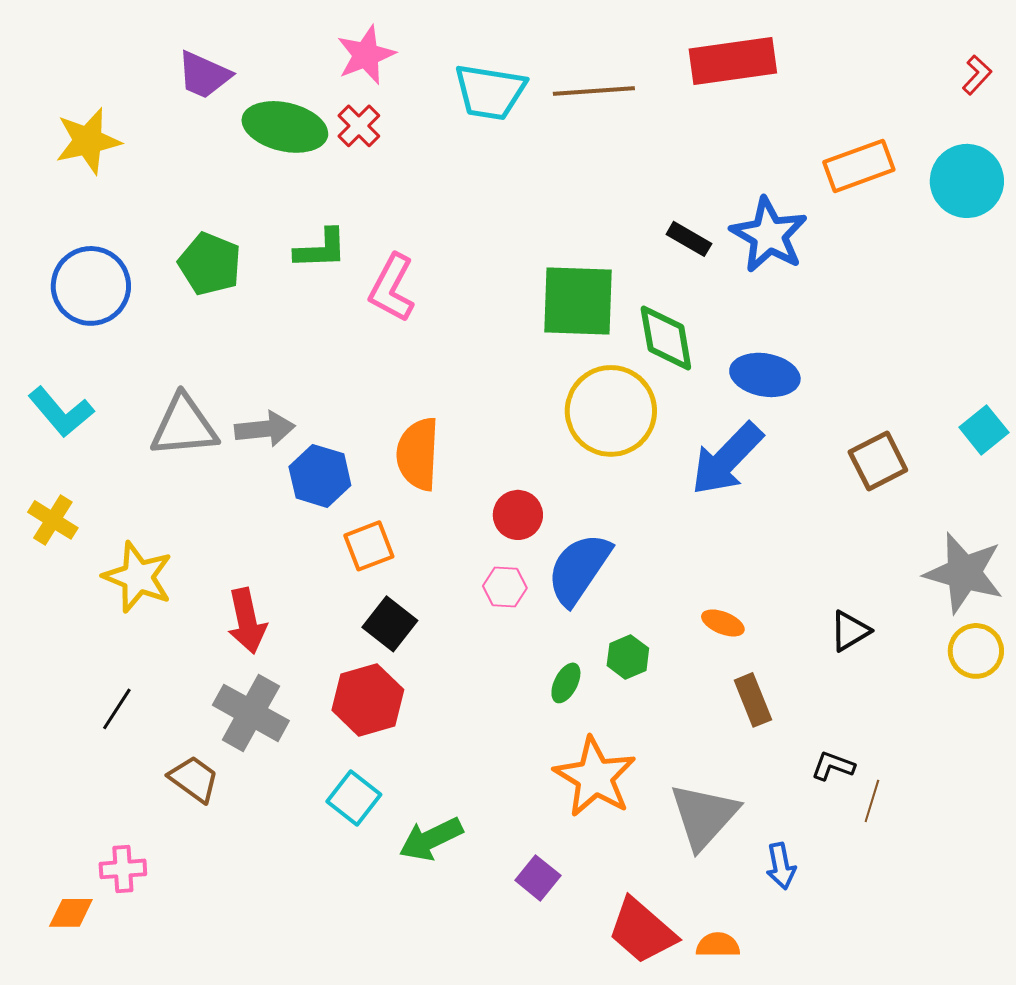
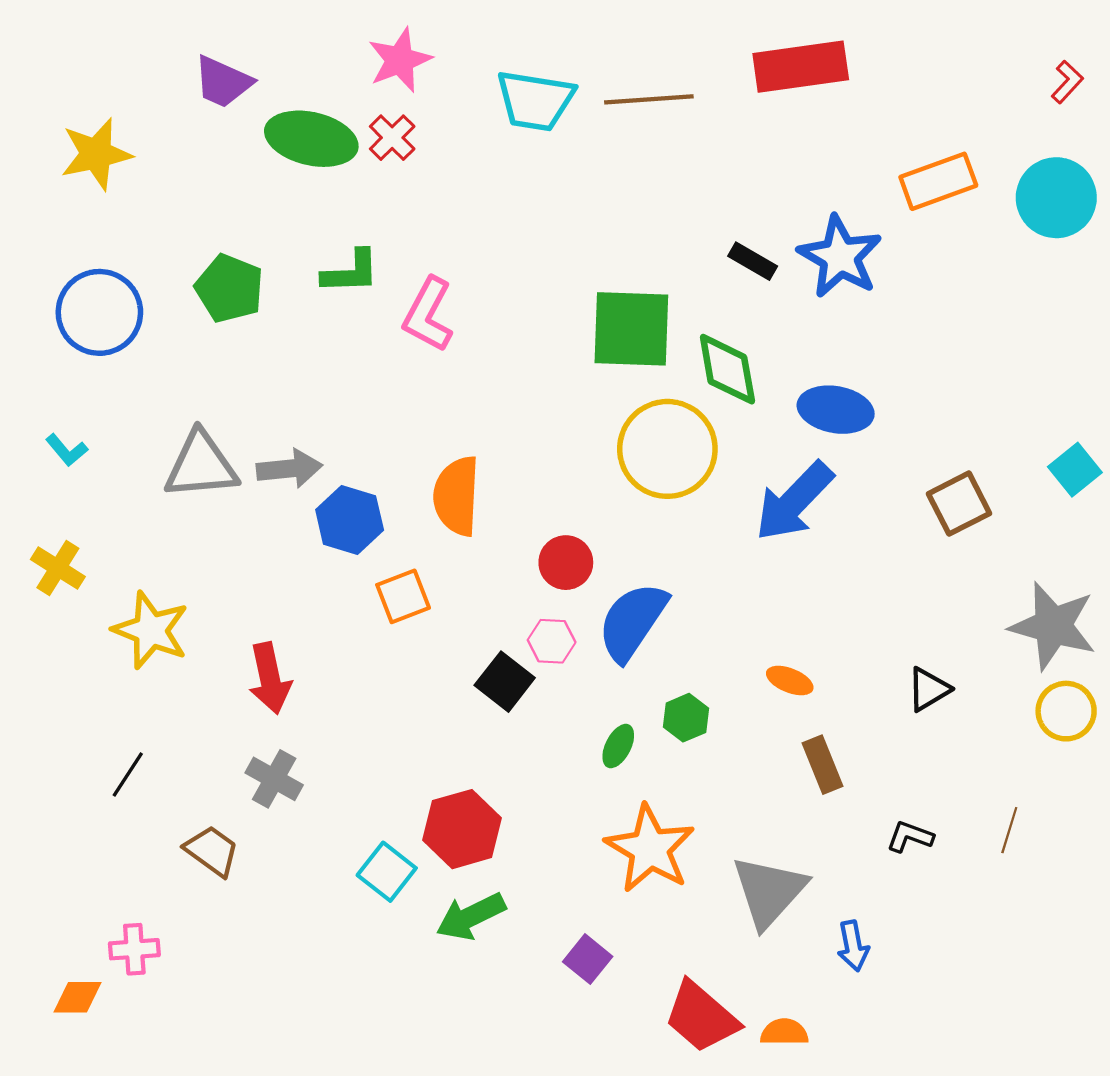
cyan L-shape: (61, 412) -> (67, 450), size x0.6
black square: (390, 624) -> (505, 682), moved
red hexagon: (368, 700) -> (462, 829), moved
gray cross: (251, 713) -> (274, 779), size x0.7
brown line: (872, 801) -> (1009, 830), moved

